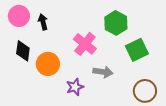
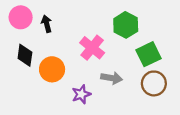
brown circle: (145, 91) -> (154, 83), moved

